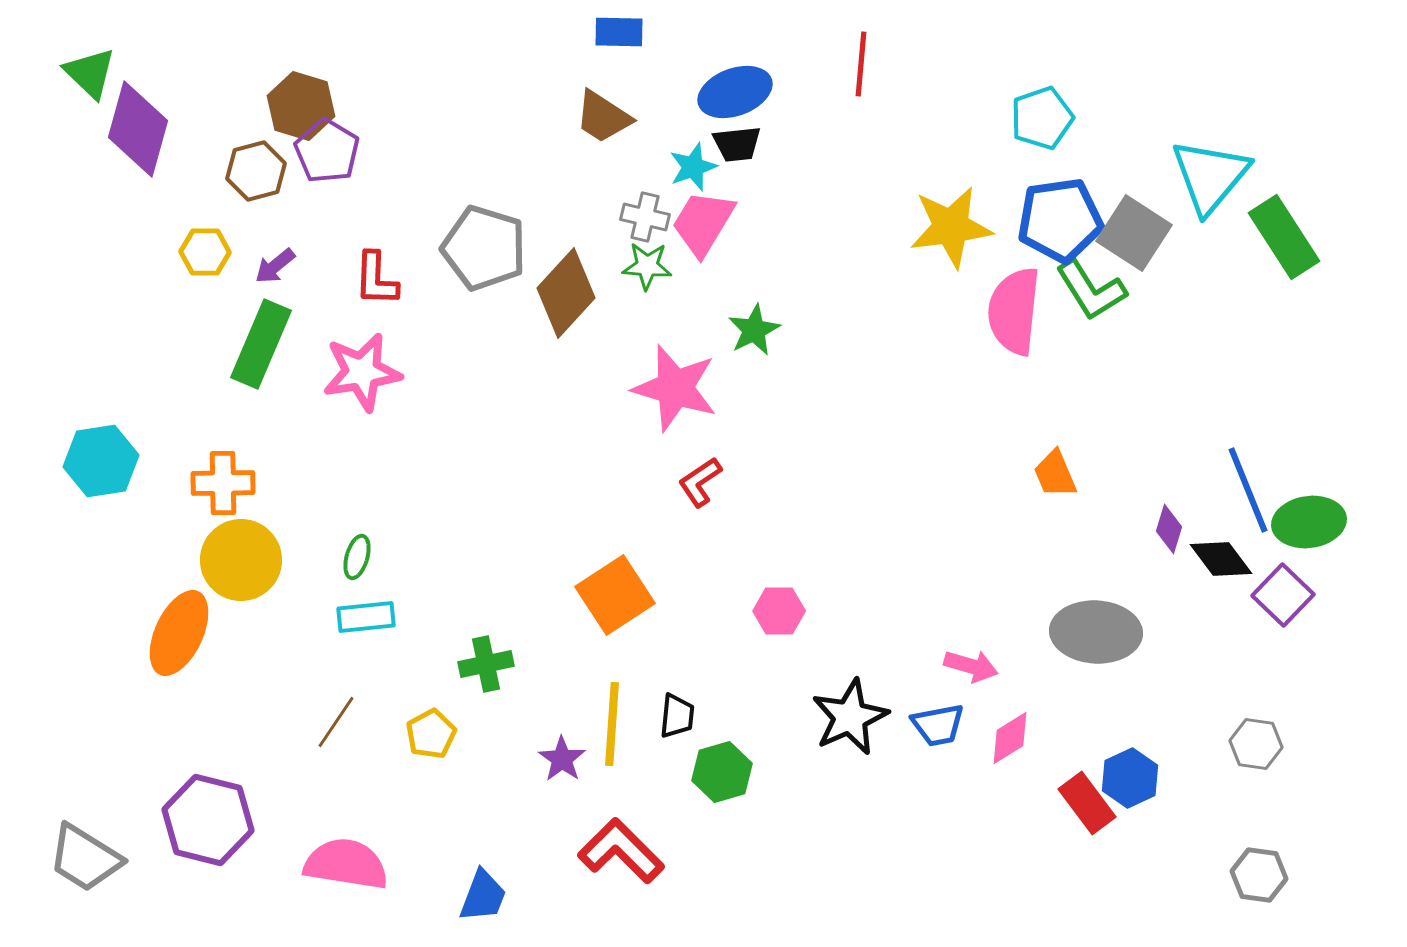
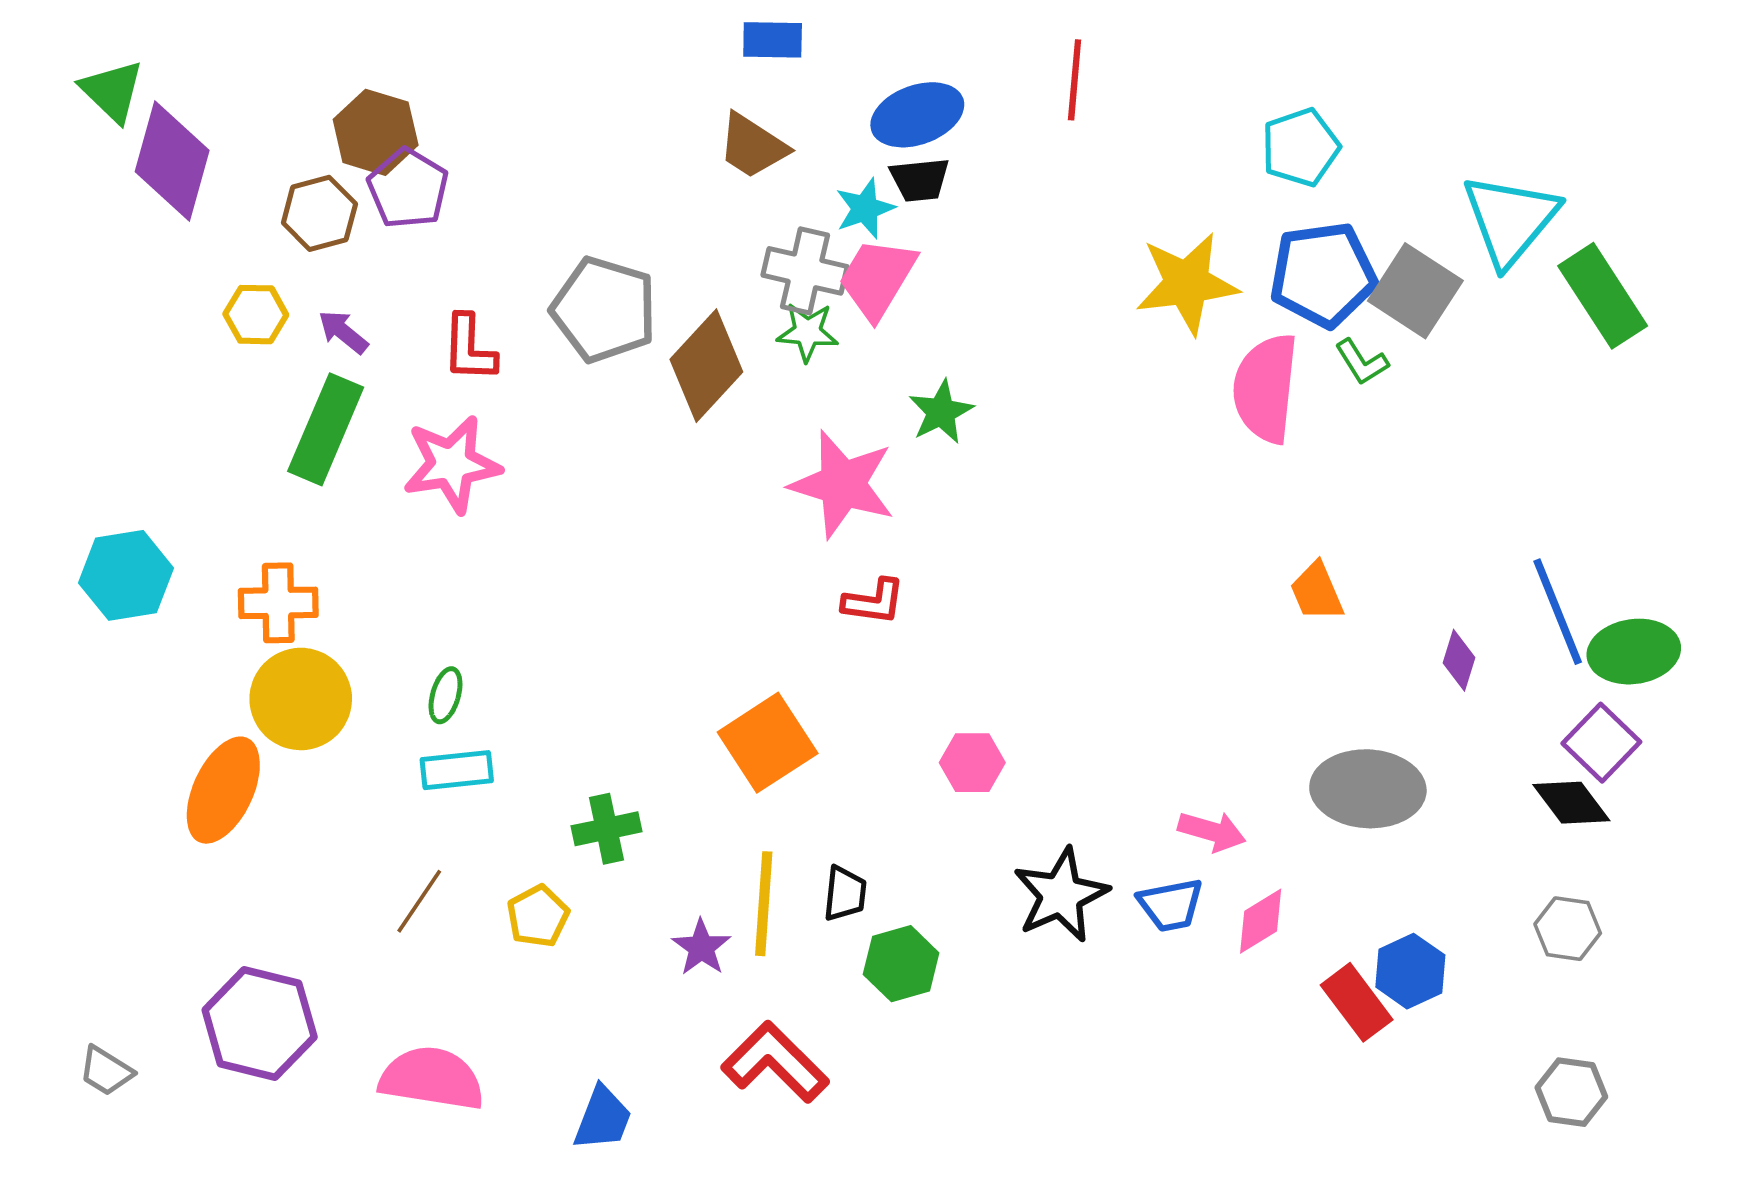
gray cross: (645, 217) -> (805, 271), size x1.4
purple arrow: (275, 266) -> (343, 332), turned 78
green L-shape: (1091, 290) -> (1362, 362), size x0.6
red L-shape: (700, 482) -> (874, 602), turned -138
black diamond: (1221, 559) -> (1571, 803), moved
gray trapezoid: (85, 858) -> (106, 1071), size x0.6

